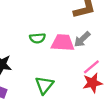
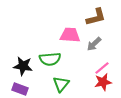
green semicircle: (37, 38) -> (50, 59), moved, size x1.5
pink trapezoid: (63, 43) -> (70, 35), moved

